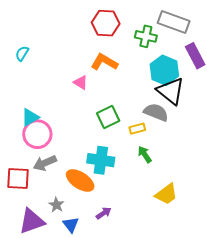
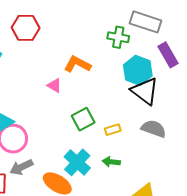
red hexagon: (106, 23) -> (26, 28), moved
gray semicircle: (156, 112) -> (154, 129), moved
green arrow: (145, 154) -> (111, 162), moved, turned -48
cyan cross: (101, 160) -> (77, 162), turned 36

